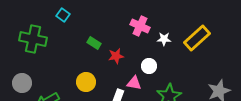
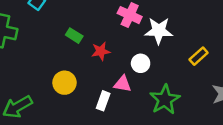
yellow rectangle: (197, 38) -> (199, 56), moved, size x0.6
white star: (164, 39) -> (159, 31), size x1.6

